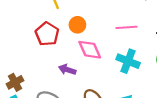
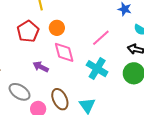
pink line: (127, 27) -> (101, 38), turned -48

